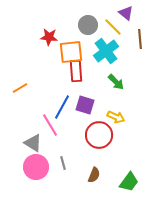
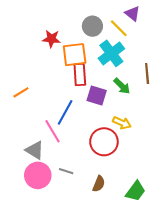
brown line: (140, 39) -> (147, 73), moved
purple square: (85, 105) -> (97, 96), moved
gray line: (63, 163) -> (66, 171), turned -56

